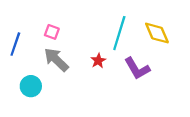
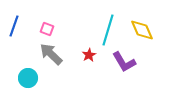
blue line: (15, 44) -> (14, 26), moved

